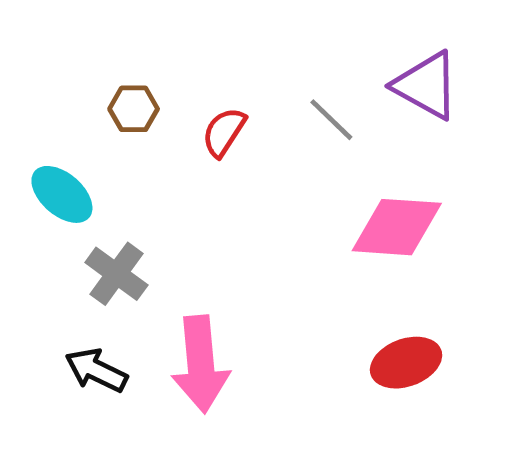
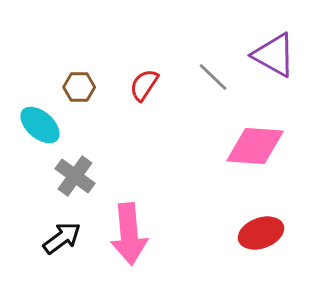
brown hexagon: (134, 109) -> (79, 87), moved
black arrow: (96, 370) -> (62, 238), turned 117

